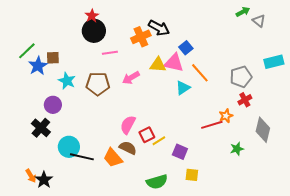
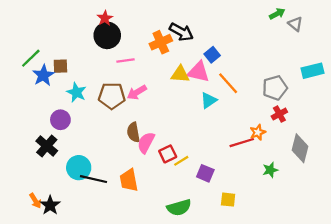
pink arrow: (131, 78) -> (137, 92), moved
brown semicircle: (128, 148) -> (133, 132), moved, turned -126
orange trapezoid: (113, 158) -> (129, 180), turned 30
yellow square: (192, 175) -> (228, 200), moved

